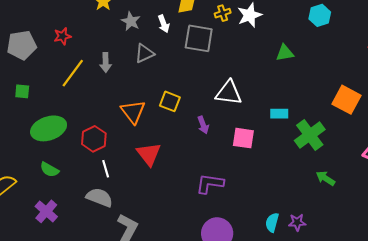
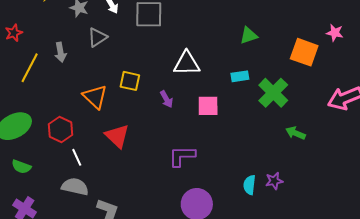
green triangle: (285, 53) -> (249, 35), moved

